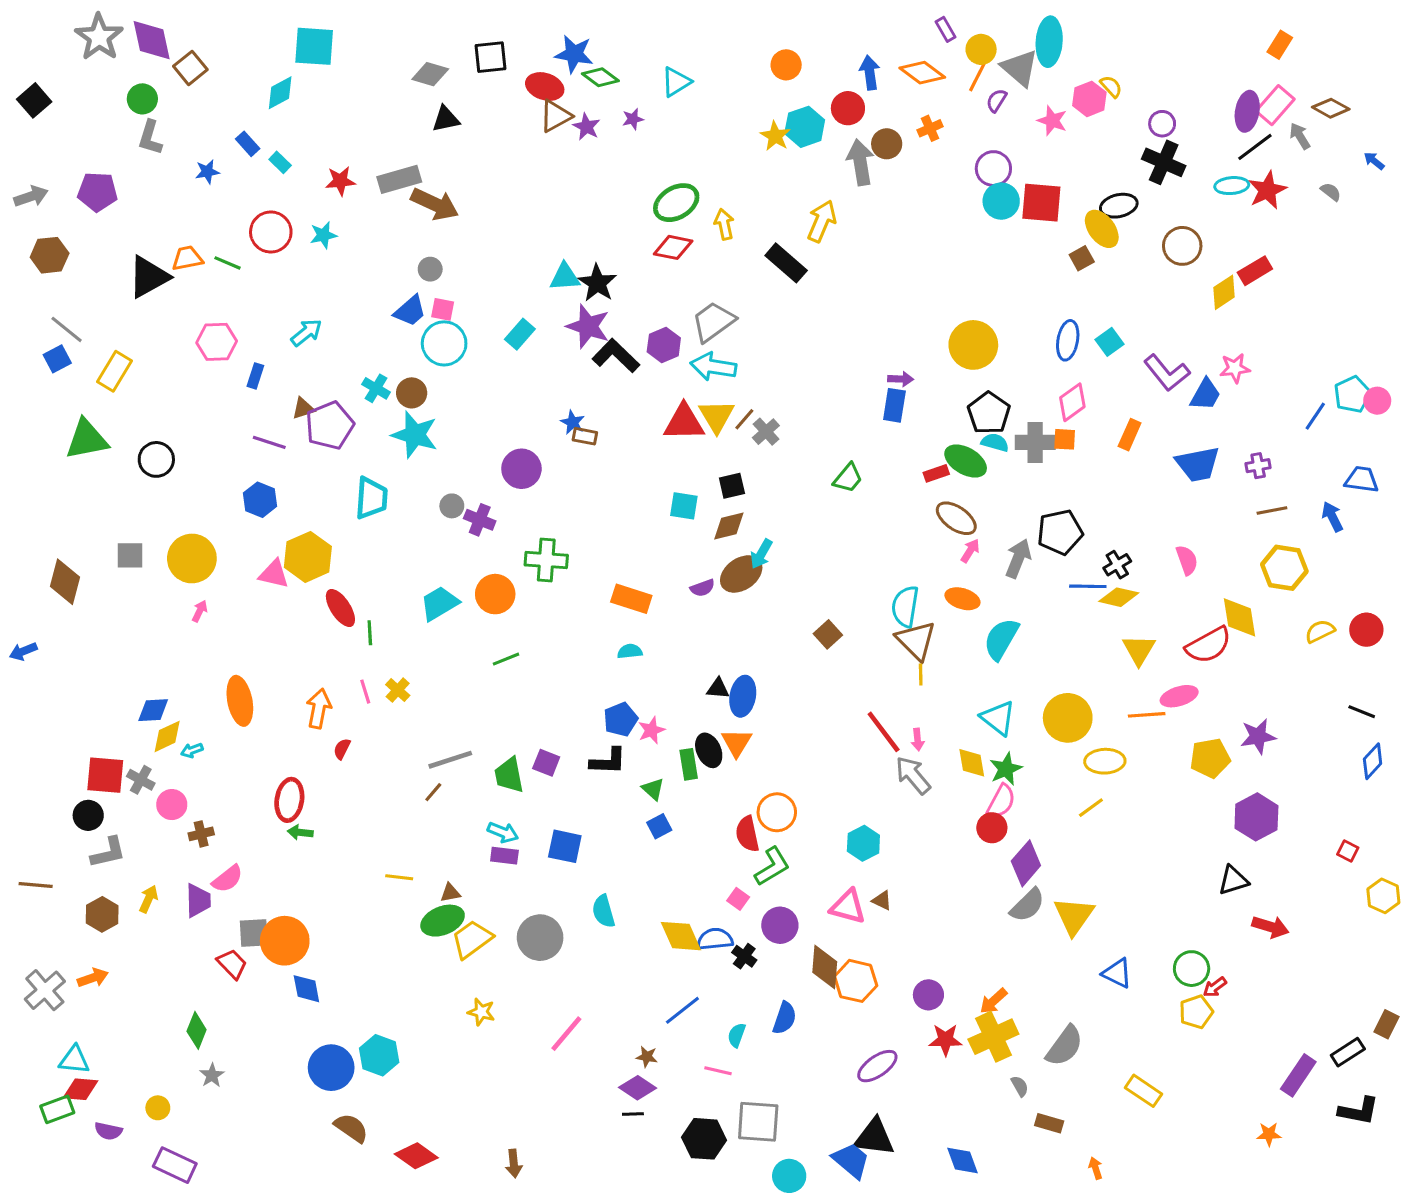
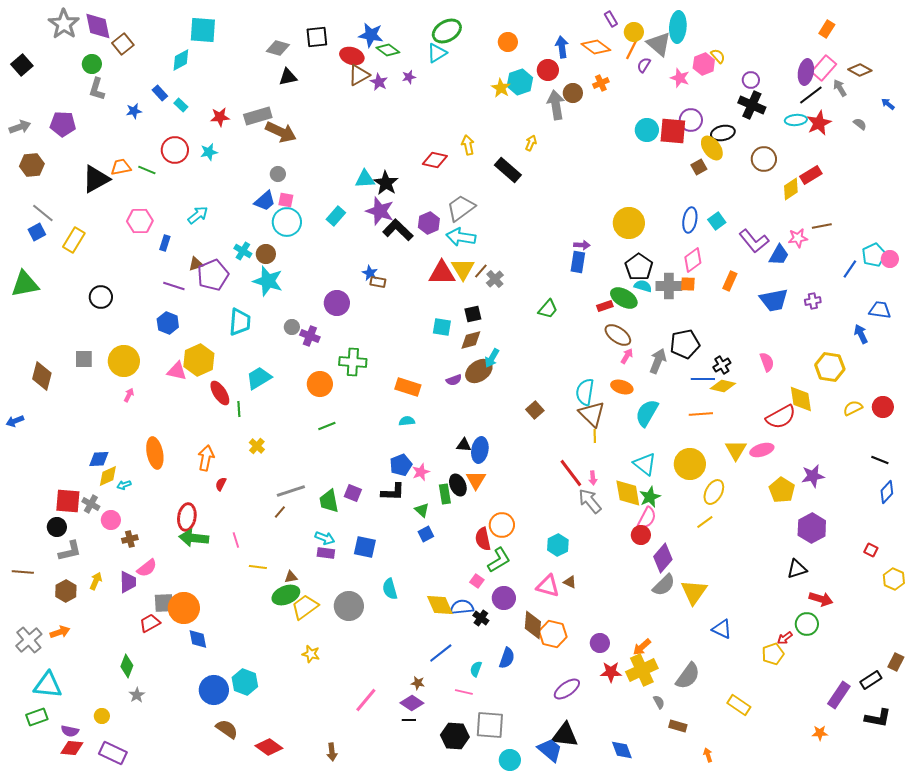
purple circle: (993, 169) -> (691, 120), moved
green ellipse: (676, 203) -> (447, 31), moved
yellow arrow: (822, 221) -> (531, 143), size x0.6
green triangle: (87, 439) -> (25, 284), moved
brown line: (1272, 511) -> (822, 226), moved
cyan trapezoid: (439, 603) -> (259, 378), moved
yellow triangle: (1139, 650) -> (736, 450), moved
pink line: (365, 692) -> (236, 540), moved
orange line: (1147, 715) -> (701, 414), moved
yellow pentagon: (1210, 758) -> (782, 490), turned -30
yellow ellipse: (1105, 761) -> (714, 492), turned -60
yellow diamond: (972, 763) -> (628, 493), size x1.4
green arrow: (300, 832) -> (194, 538), size x1.8
red trapezoid: (232, 964) -> (150, 623), turned -75
green circle: (1192, 969) -> (807, 624), moved
pink line: (566, 1034) -> (366, 700), moved
cyan triangle: (74, 1060) -> (48, 685), size x1.4
red diamond: (80, 1089) -> (72, 748), moved

